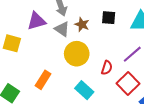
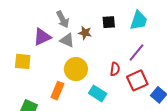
yellow circle: (77, 54) -> (76, 69), moved
red square: (128, 84) -> (137, 80), turned 30

